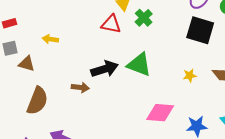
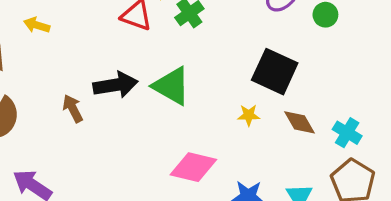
black square: (200, 30) -> (275, 72), moved
brown arrow: (80, 87) -> (73, 109), turned -132

